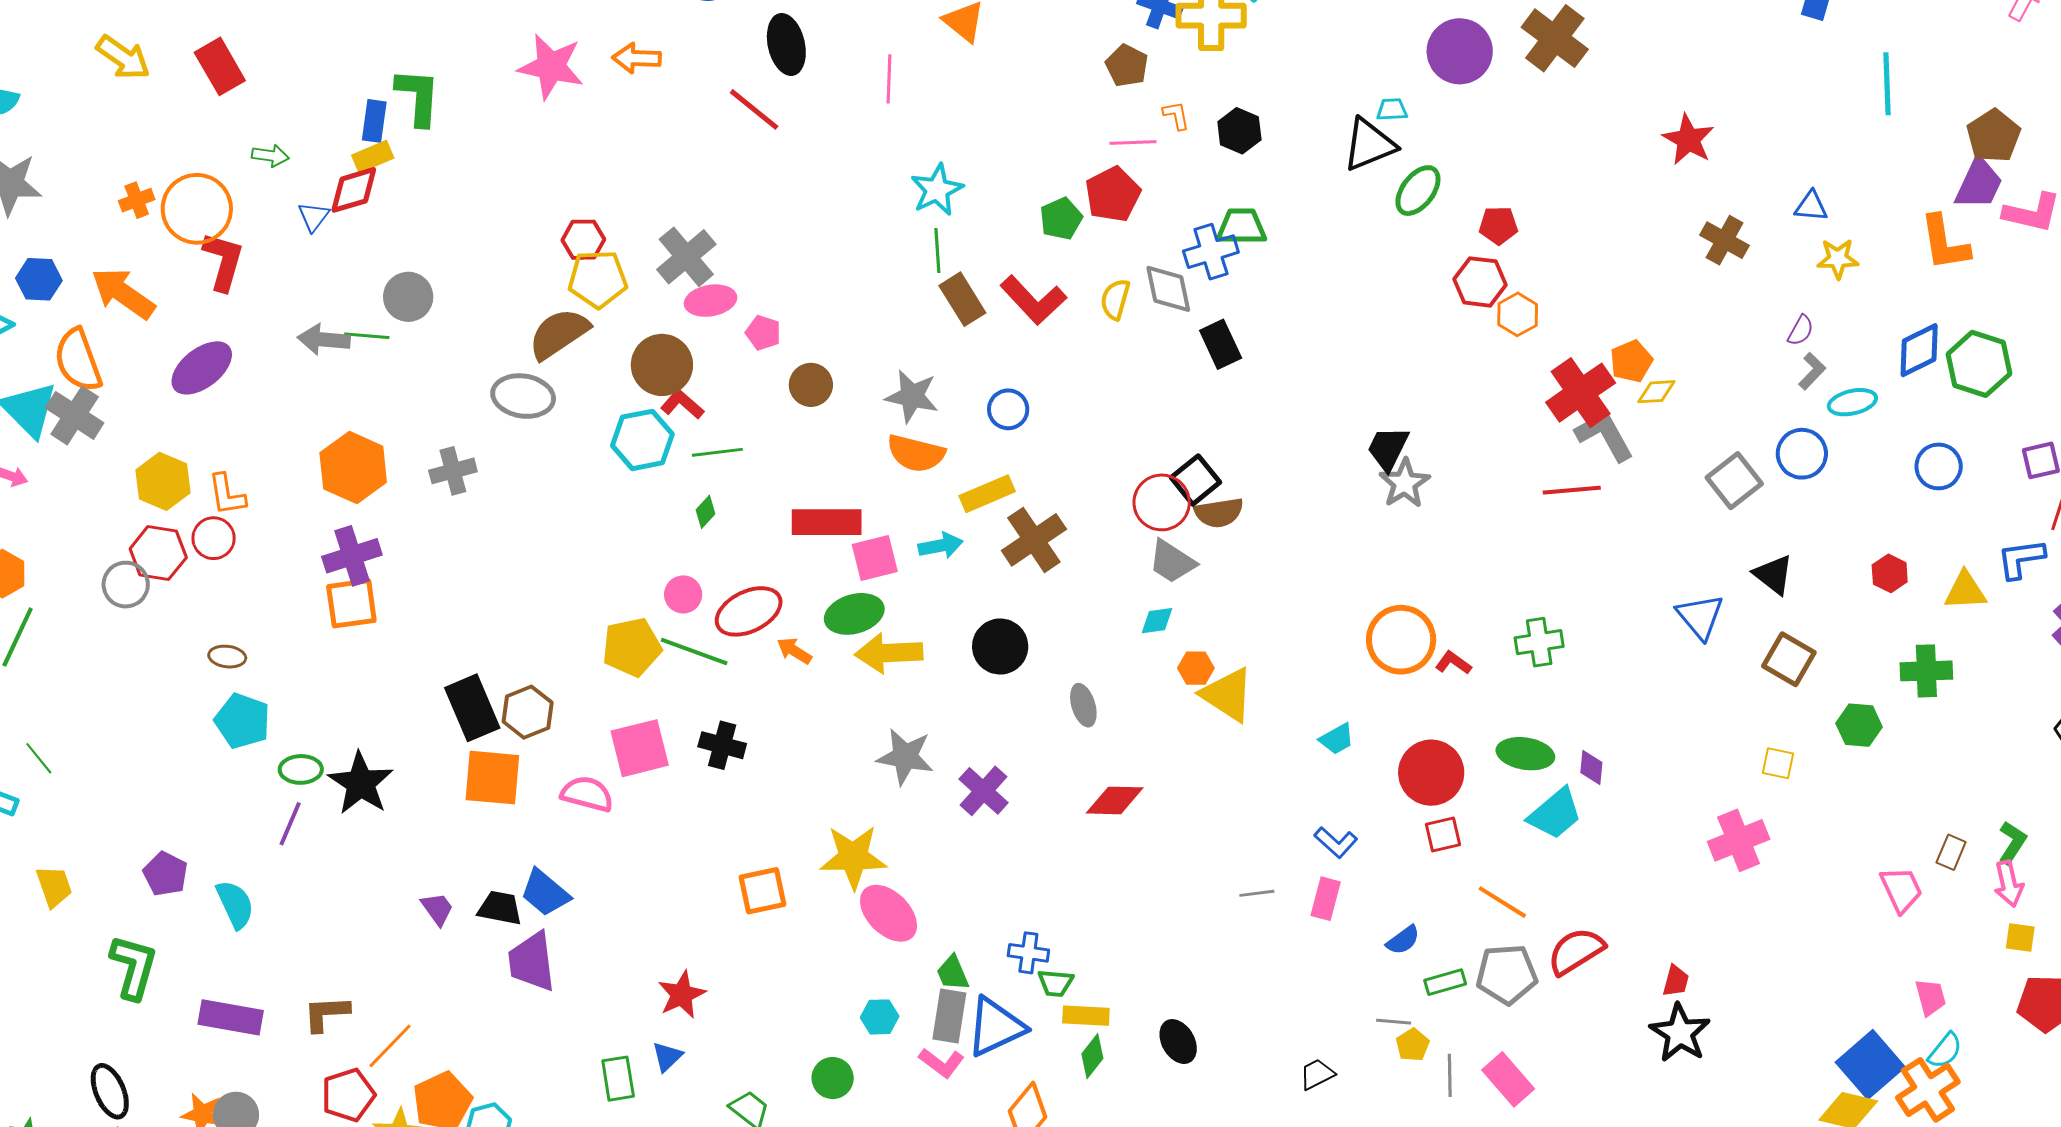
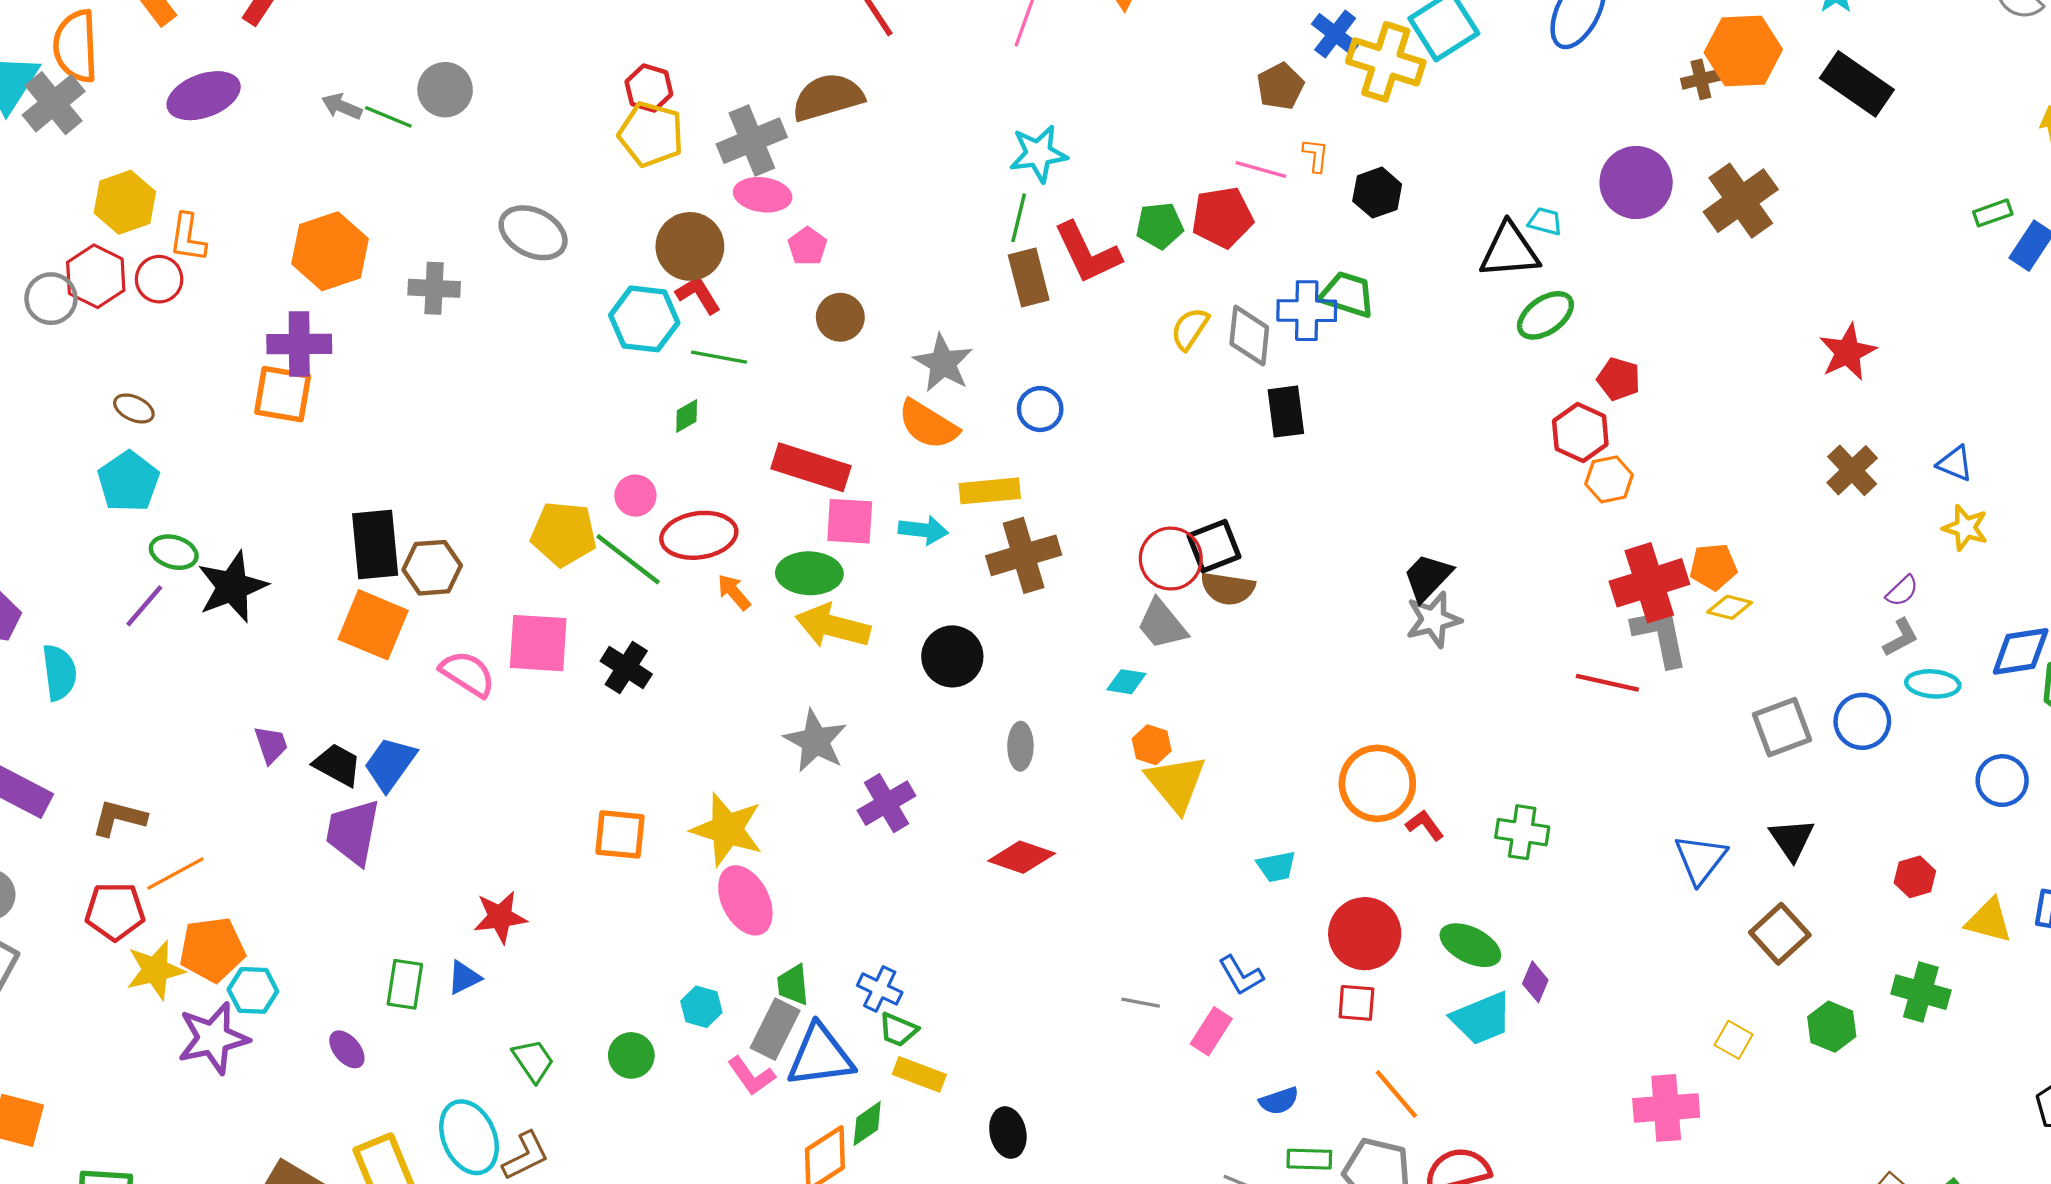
red L-shape: (1033, 300) -> (1087, 253), moved
brown semicircle: (559, 334) -> (828, 97), moved
gray arrow: (324, 340) -> (342, 106), size x0.7
blue trapezoid: (545, 893) -> (390, 764), turned 68
green diamond: (1092, 1056) -> (867, 1124), moved

